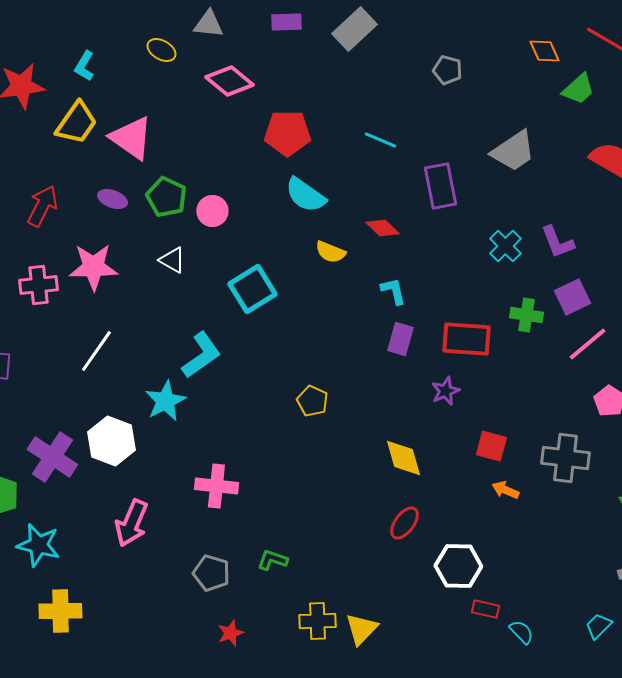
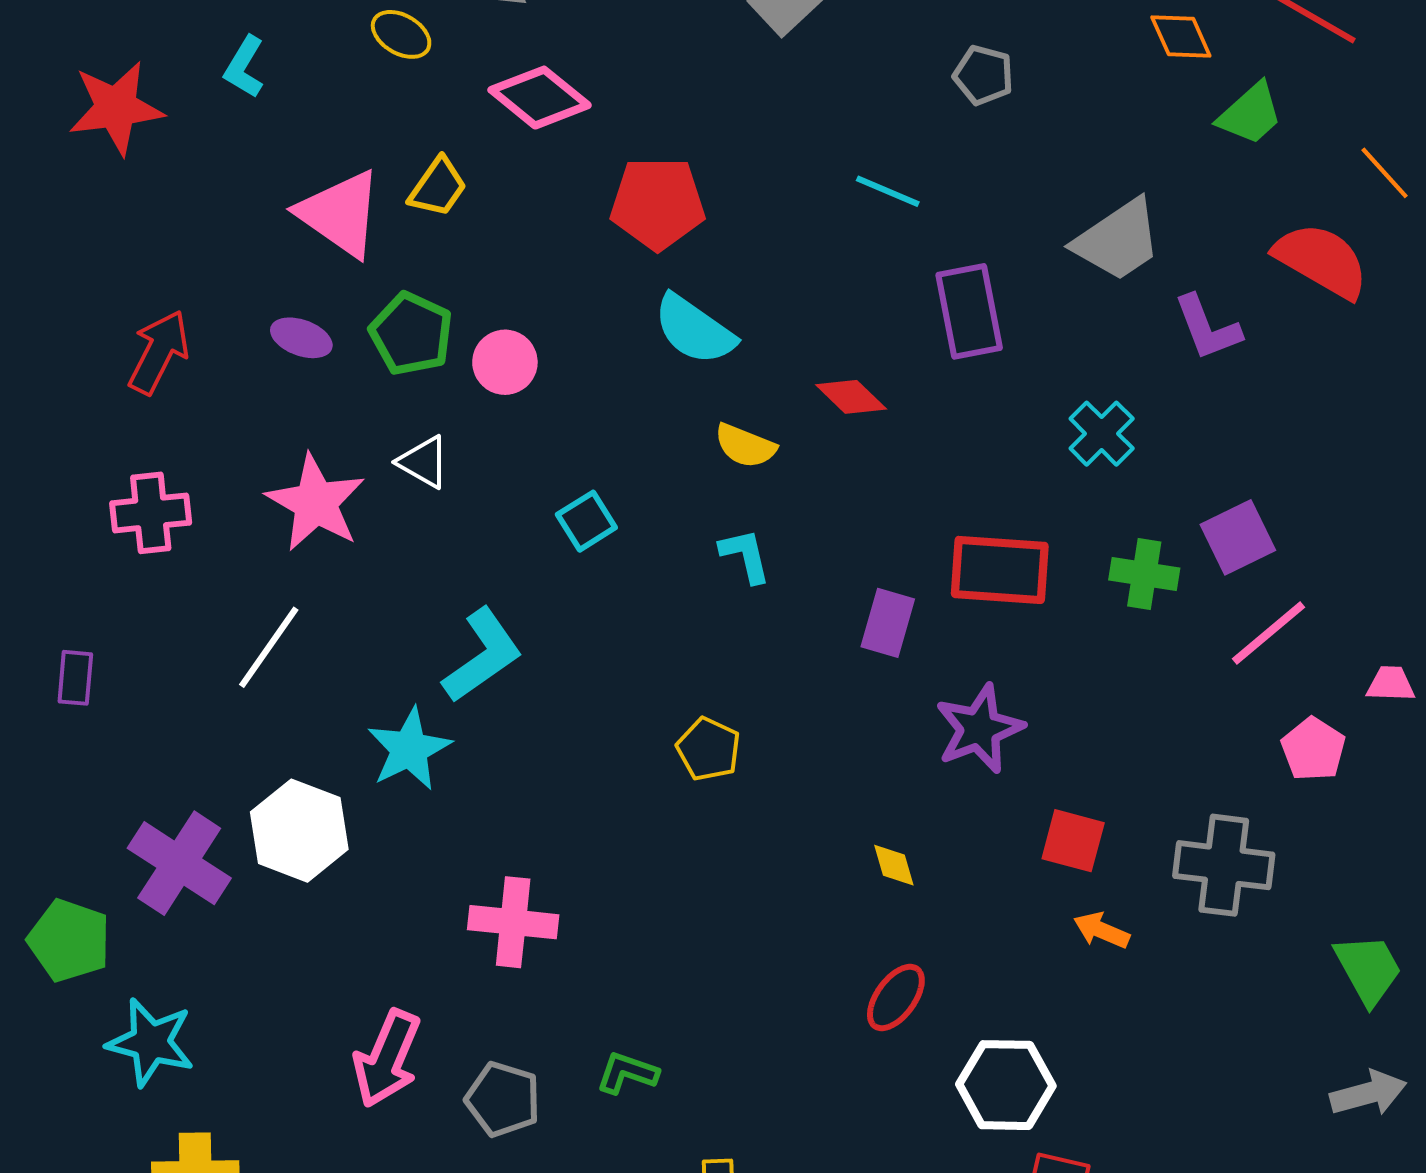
yellow trapezoid: (76, 123) -> (438, 187), moved, size x0.7
cyan line: (380, 140) -> (888, 191), moved
purple L-shape: (557, 242) -> (1207, 328), moved
pink star: (93, 267) -> (316, 503), moved, turned 30
cyan square: (252, 289) -> (586, 521), size x0.6
cyan L-shape: (393, 291) -> (745, 556), moved
red rectangle: (466, 339) -> (1000, 570), moved
purple star: (445, 391) -> (979, 729), size x1.5
yellow diamond: (403, 458) -> (894, 865), size x0.6
pink arrow: (131, 523) -> (387, 1059), moved

